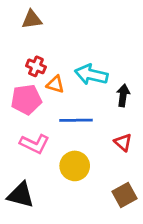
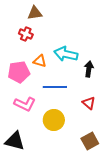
brown triangle: (32, 19) -> (35, 13), moved
red cross: (36, 66) -> (26, 34), moved

